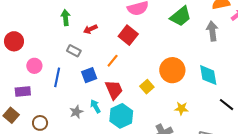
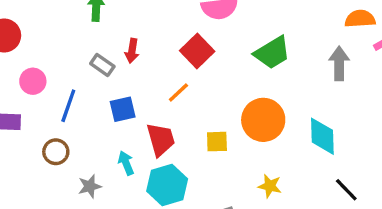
green trapezoid: (181, 16) -> (272, 53), moved
red arrow: (90, 29) -> (132, 51), moved, turned -64
orange line: (113, 61) -> (178, 93), moved
yellow square: (147, 87) -> (217, 142), turned 32
gray star: (76, 112) -> (90, 186), moved
brown circle: (40, 123) -> (56, 152), moved

